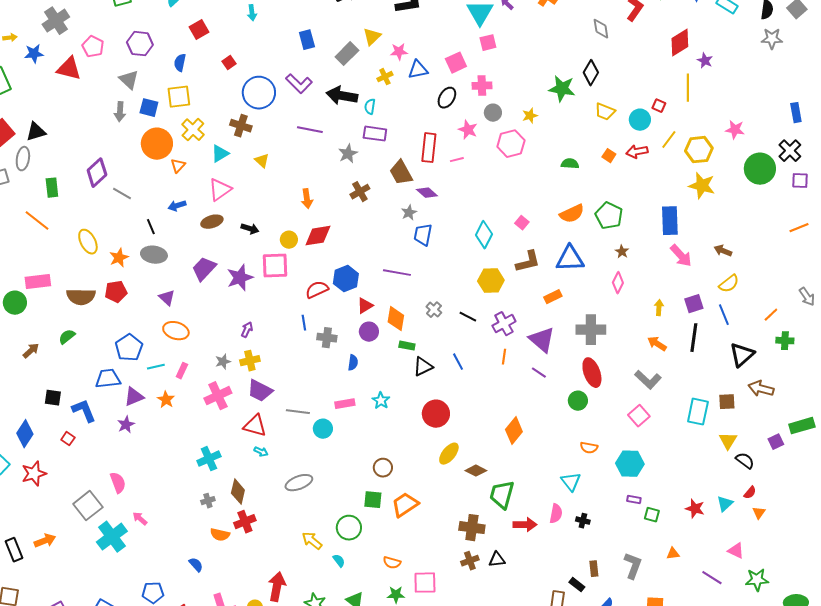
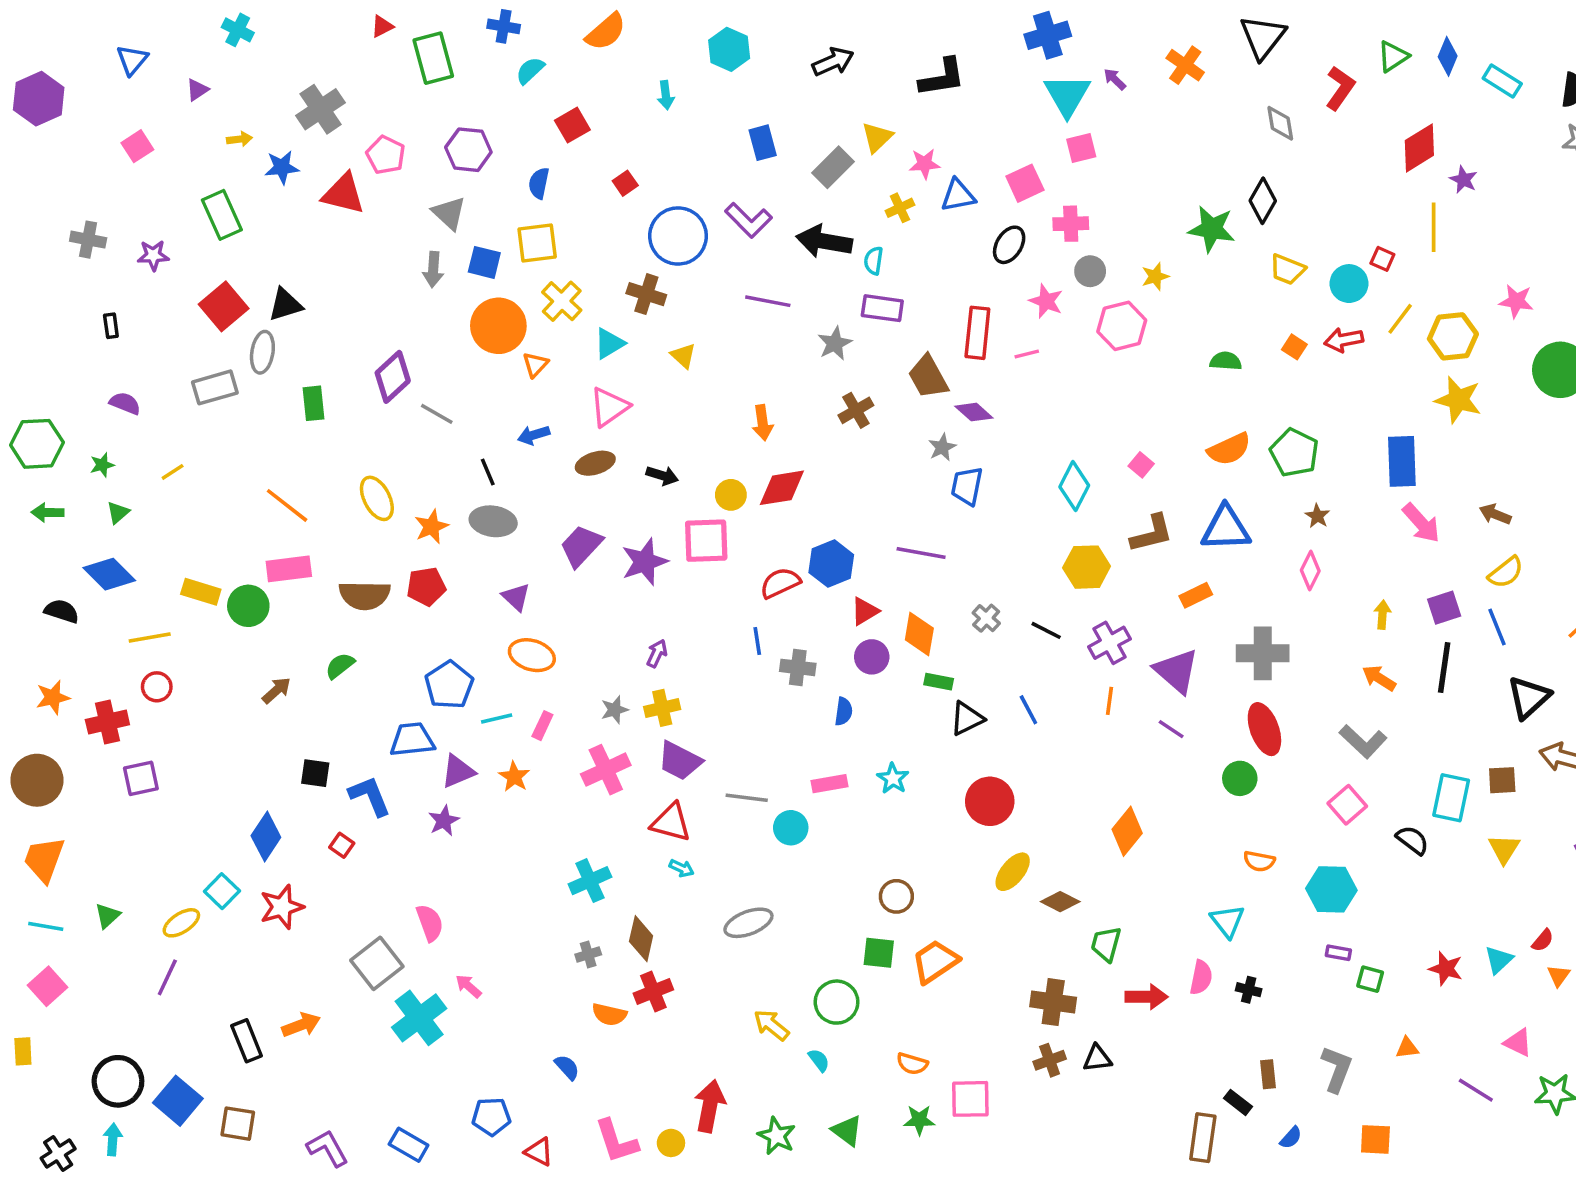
orange line: (37, 221) -> (287, 505), moved
black semicircle: (745, 461) -> (1412, 840), moved
green trapezoid: (502, 495) -> (1106, 944), size x0.7

